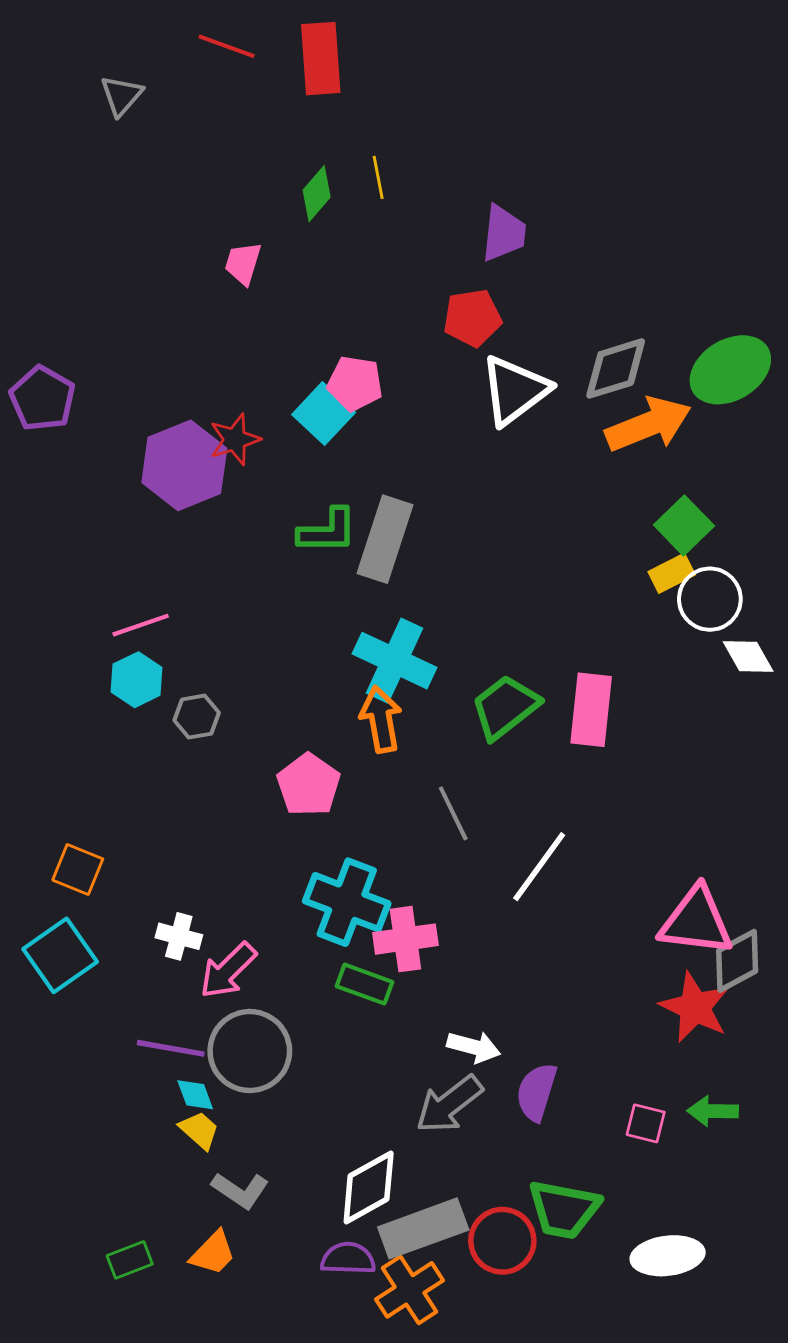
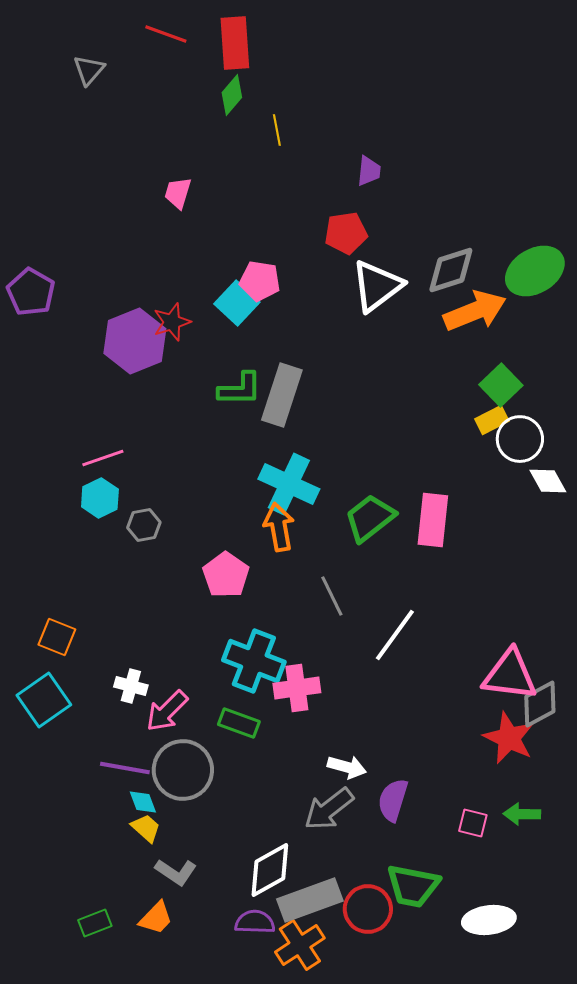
green diamond: (317, 194) -> (232, 95), moved
purple trapezoid: (504, 233) -> (369, 171), size x0.7
green rectangle: (364, 984) -> (239, 723), moved

